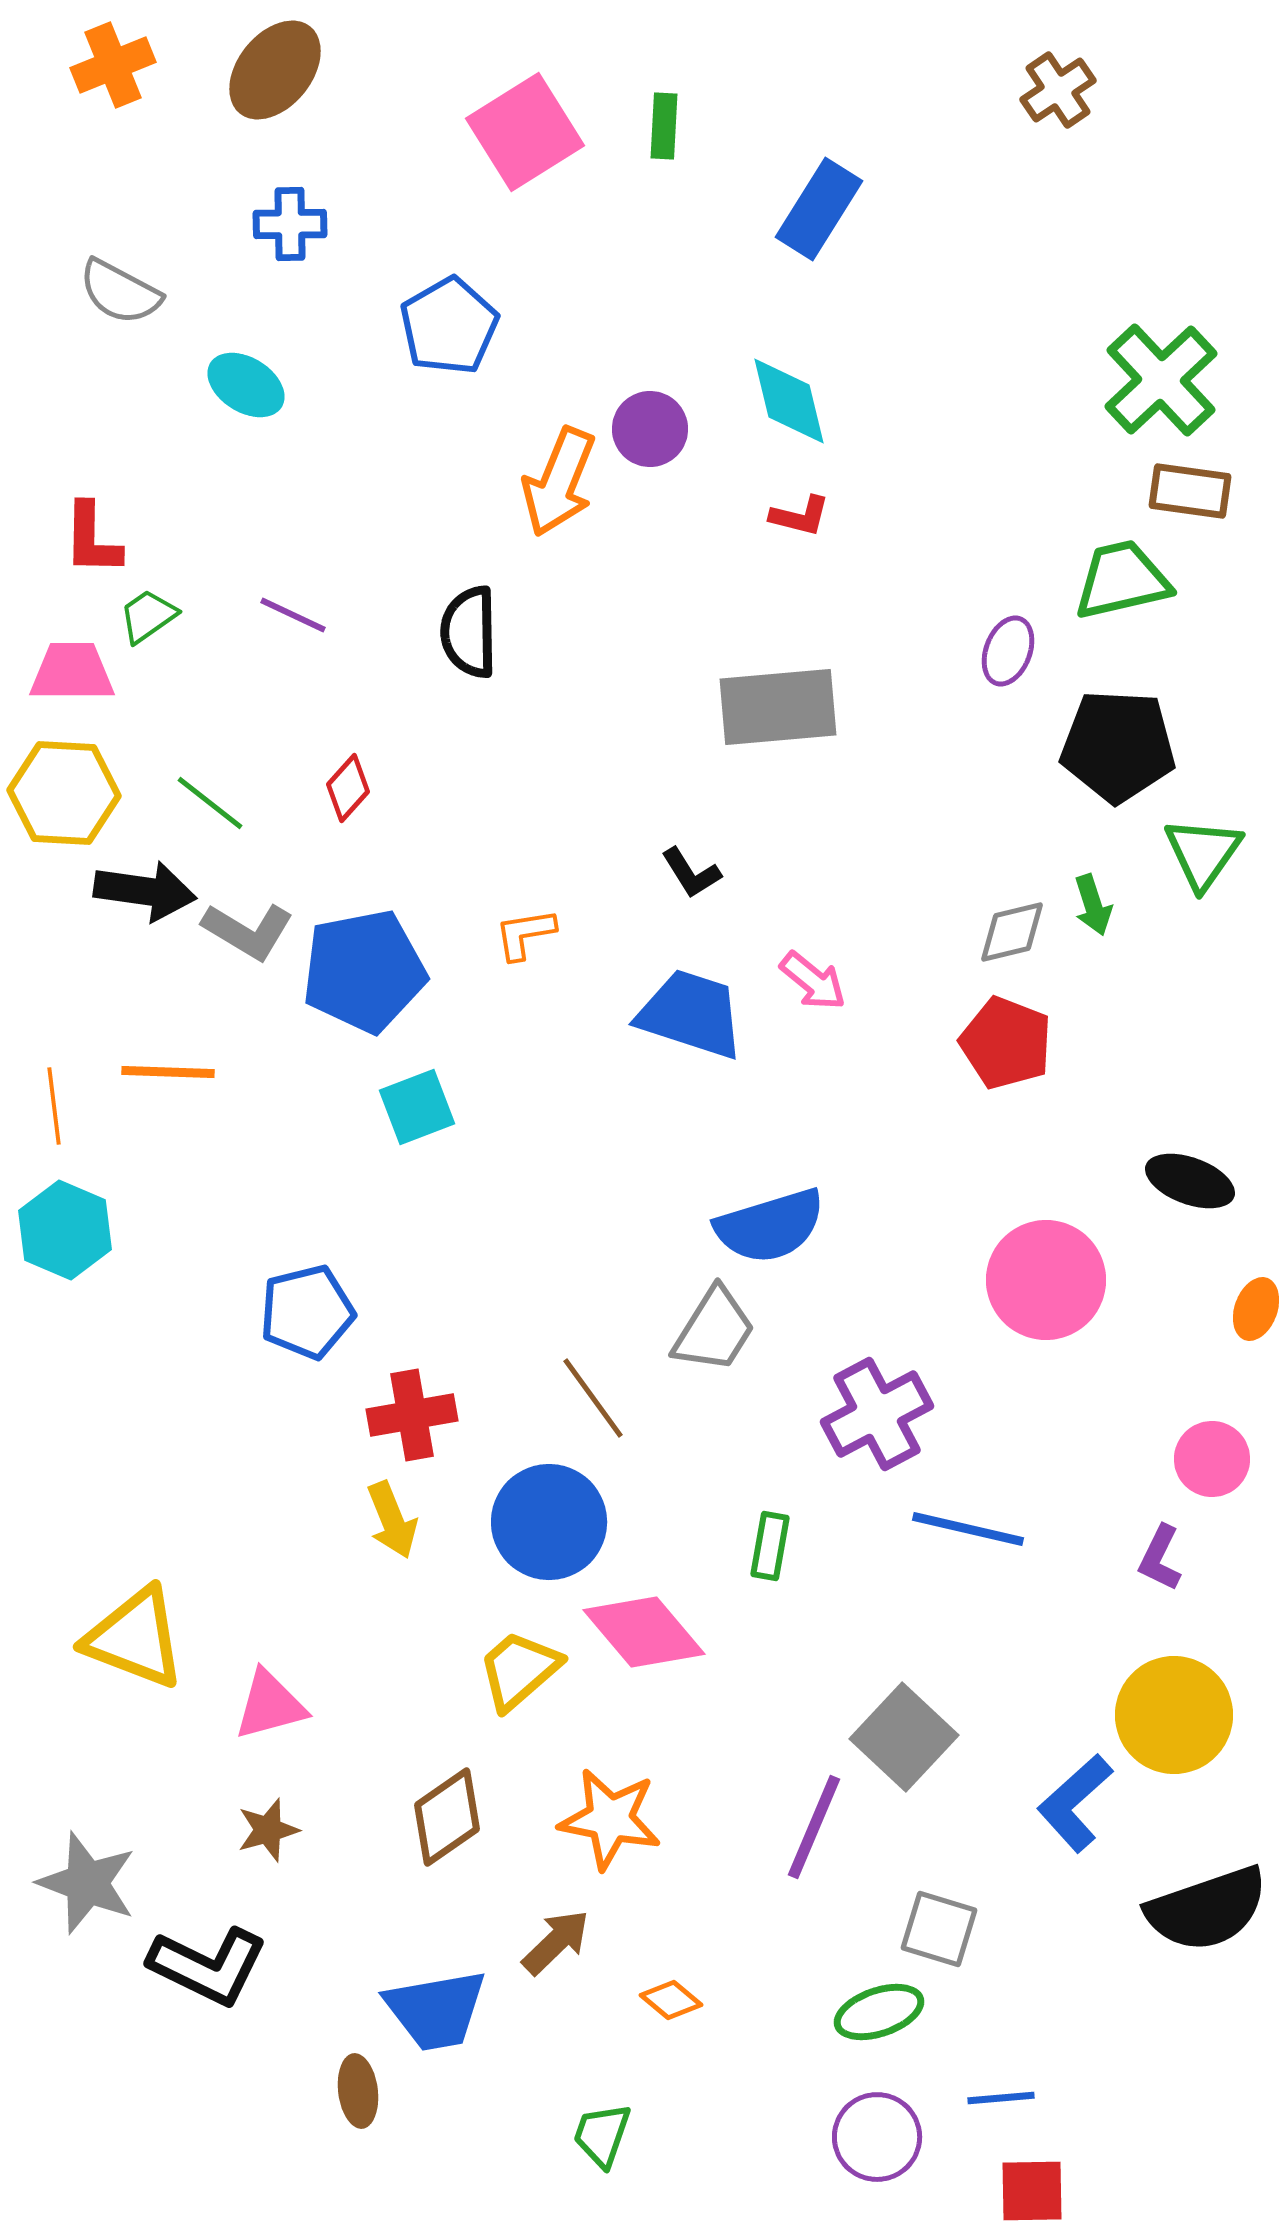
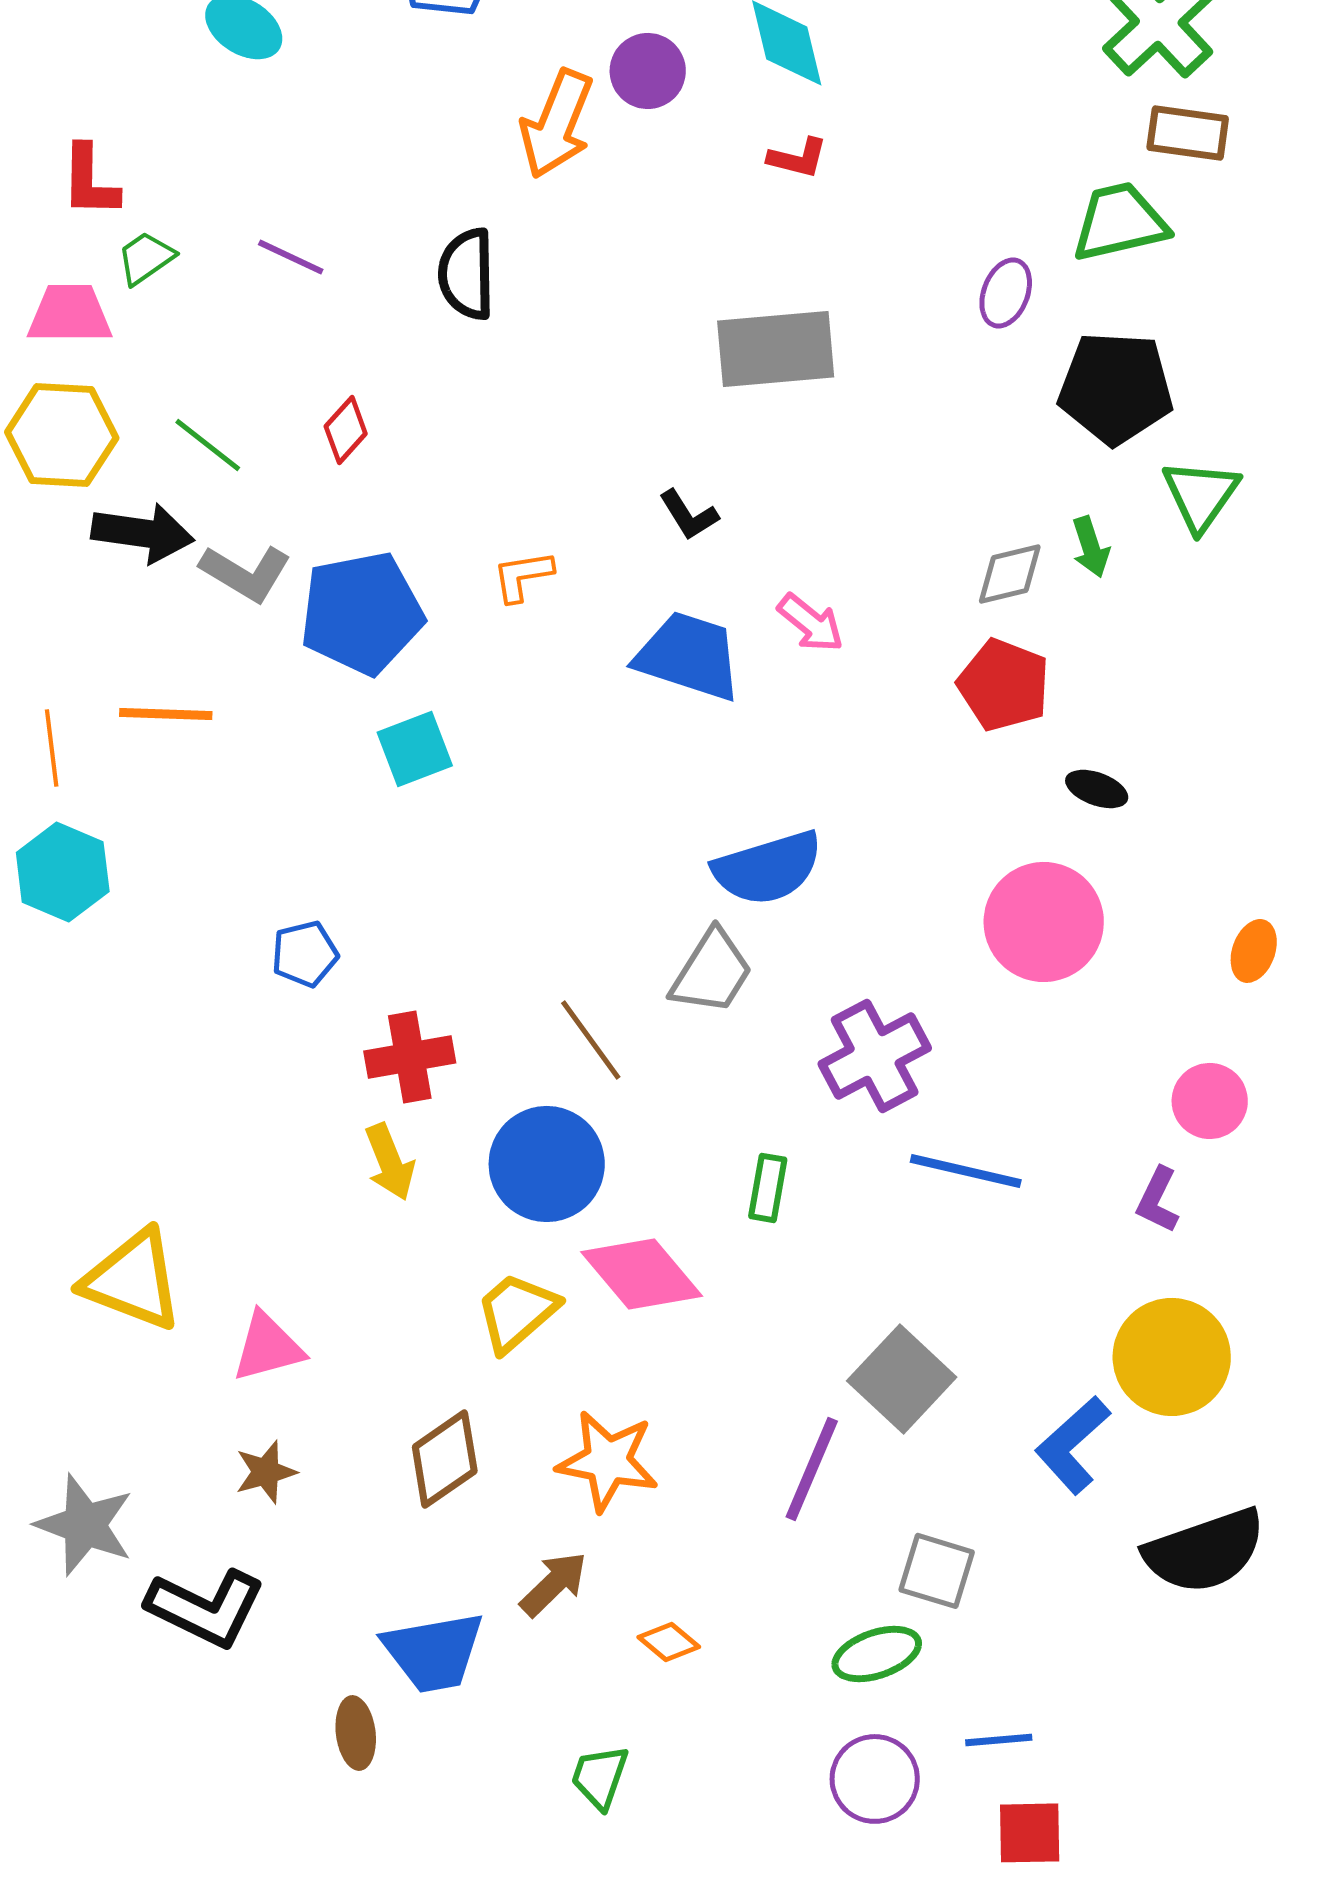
black ellipse: (1190, 1181) -> (1097, 789), moved, size x0.7
blue pentagon: (307, 1312) -> (305, 954), size x0.7

